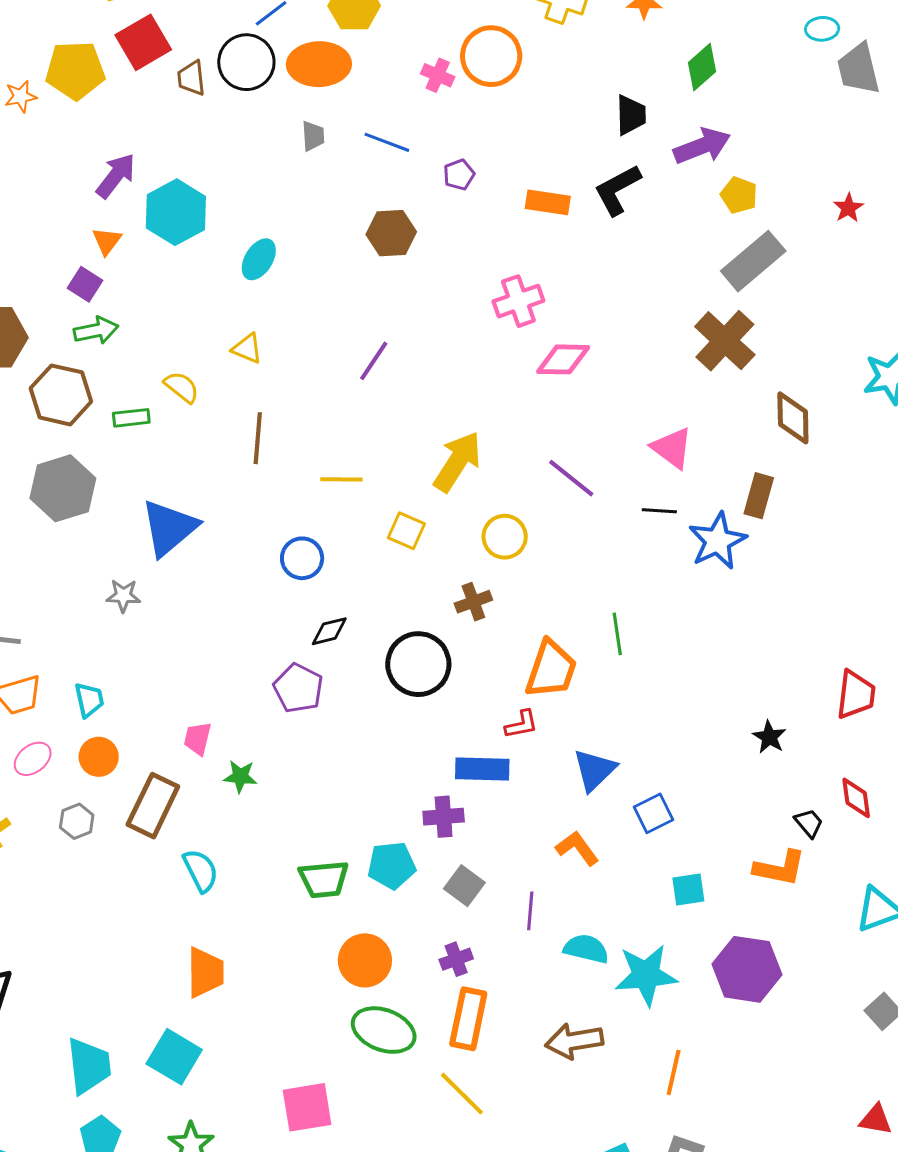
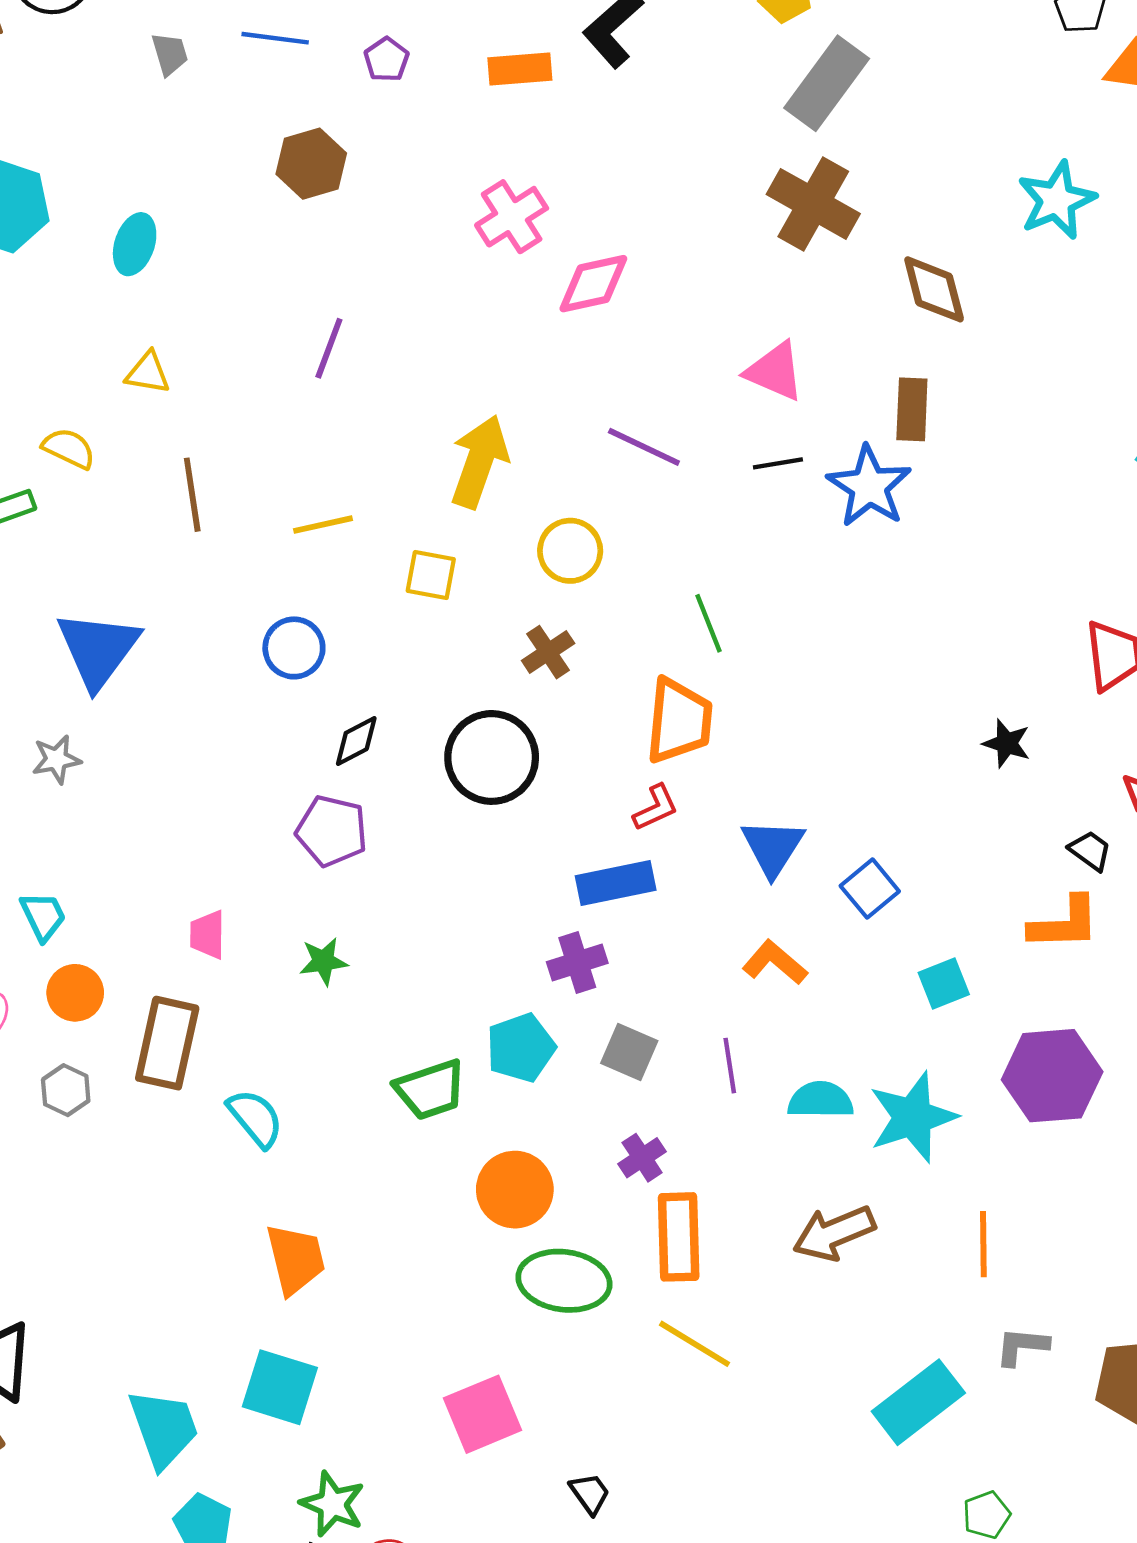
green line: (617, 634) -> (709, 623), moved
green star: (240, 776) -> (323, 961), moved

